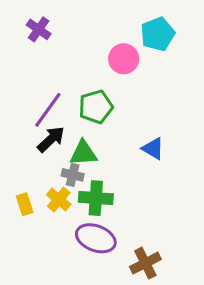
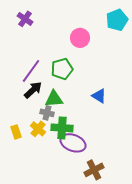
cyan pentagon: (158, 34) -> (117, 20), moved
purple ellipse: (96, 238) -> (73, 143), moved

